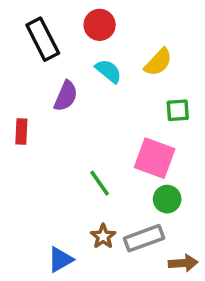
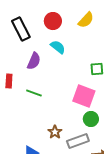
yellow semicircle: (158, 62) -> (86, 20), moved
green line: (100, 183) -> (34, 93), moved, turned -35
brown star: (103, 236) -> (55, 132), moved

